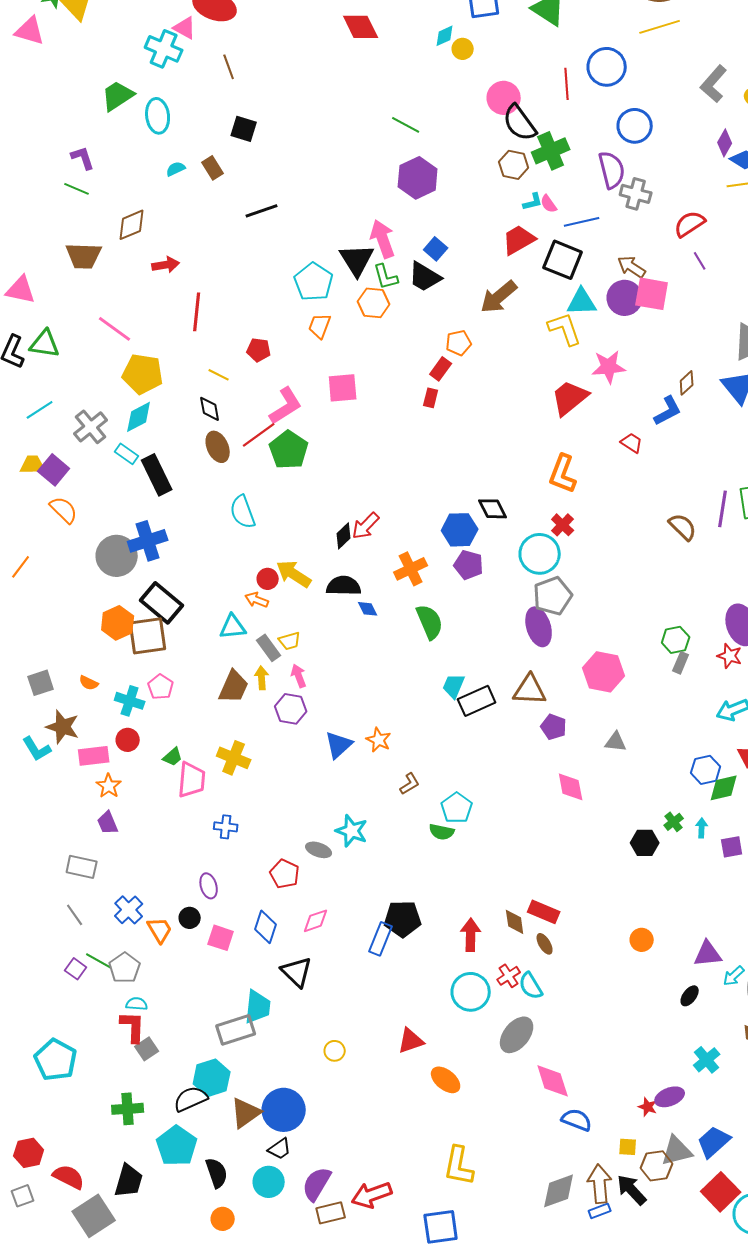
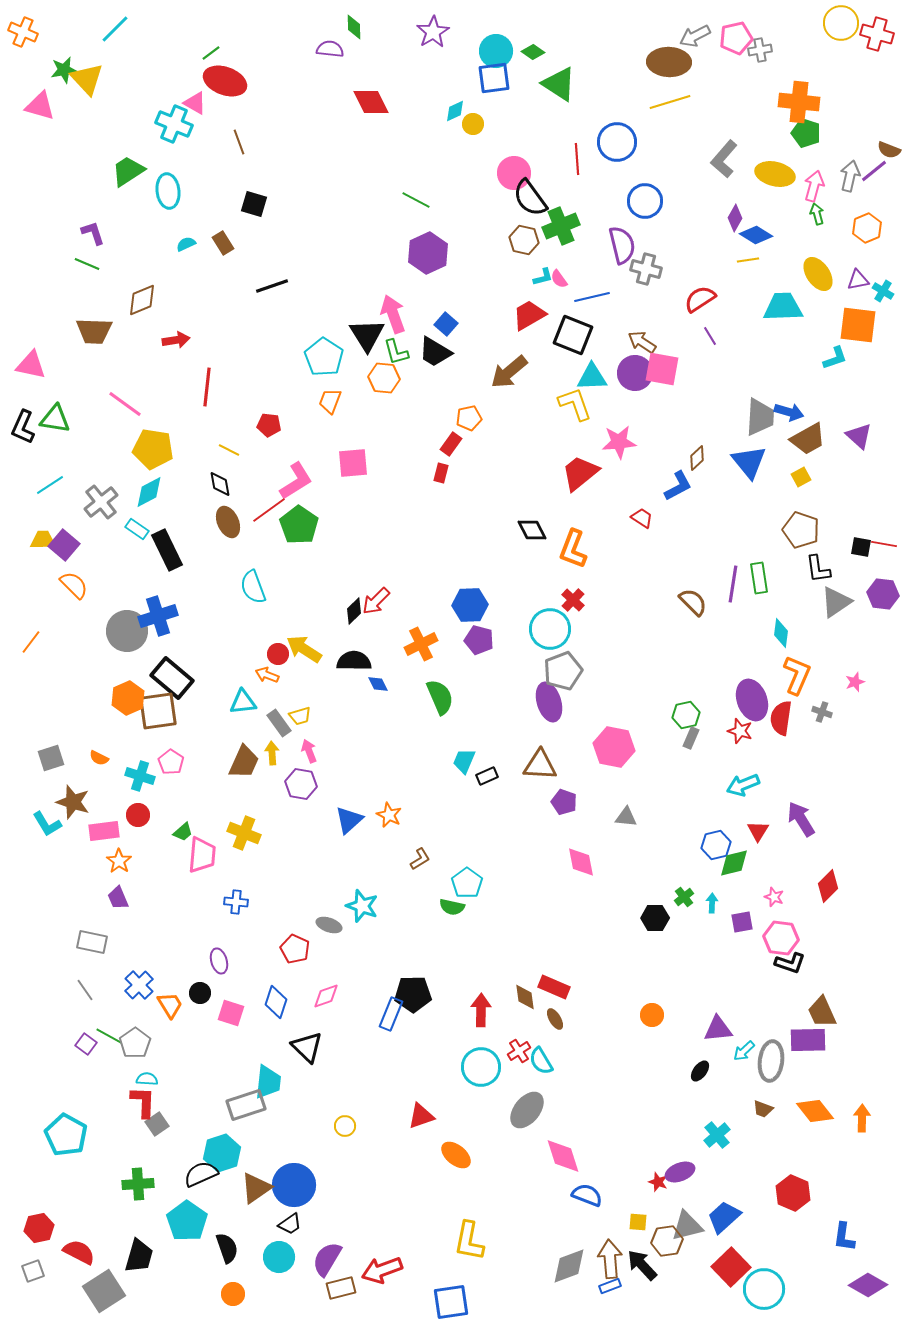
black diamond: (493, 509) -> (532, 530), moved
black rectangle: (477, 701) -> (487, 776), size x0.6

